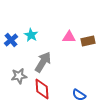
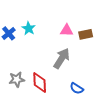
gray arrow: (43, 62) -> (62, 58), moved
gray star: (19, 76) -> (17, 79), moved

